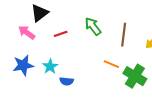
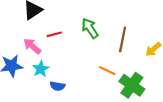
pink arrow: (27, 32) -> (32, 46), moved

